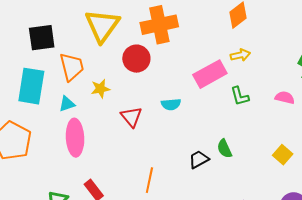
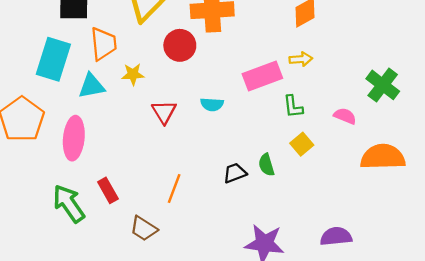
cyan triangle: (67, 104) -> (92, 86), size x1.4
pink ellipse: (75, 138) -> (74, 138), moved
yellow square: (283, 155) -> (302, 144), moved

